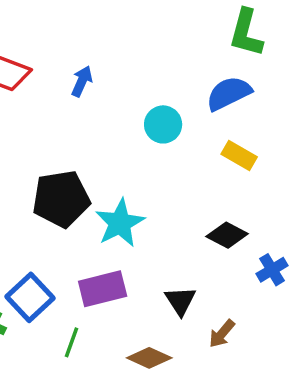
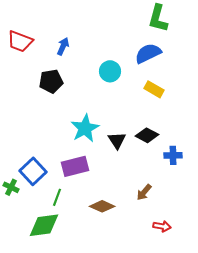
black pentagon: (61, 199) -> (51, 81), moved, size x0.7
blue cross: (272, 270) -> (173, 155), turned 30
black triangle: (180, 301) -> (117, 140), moved

